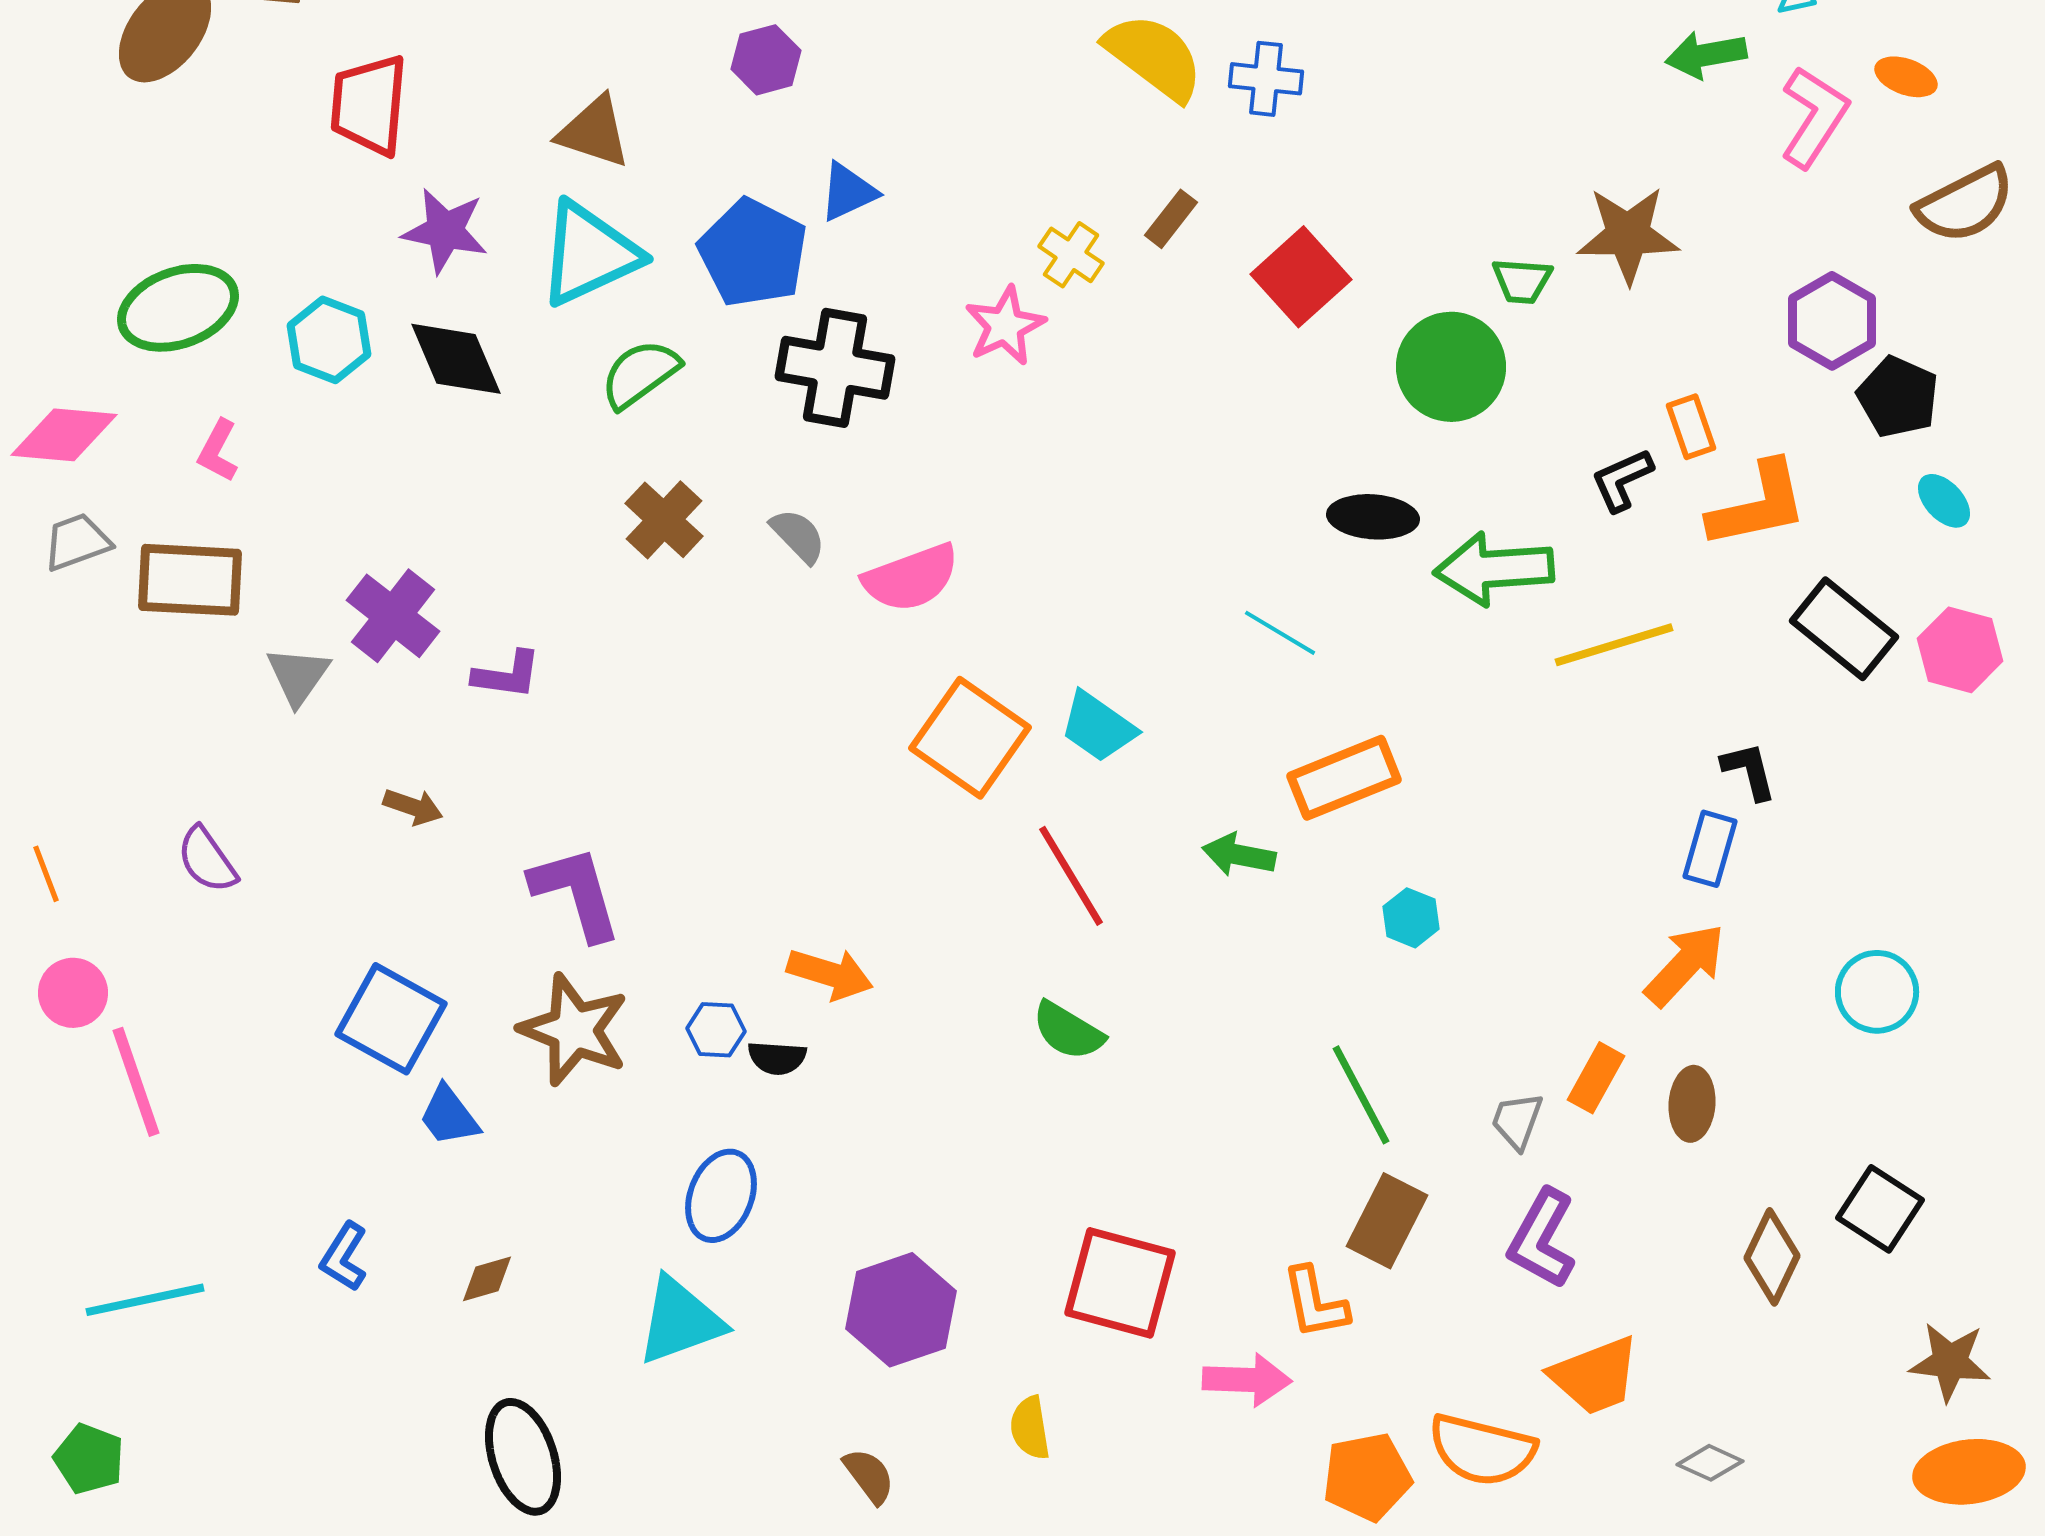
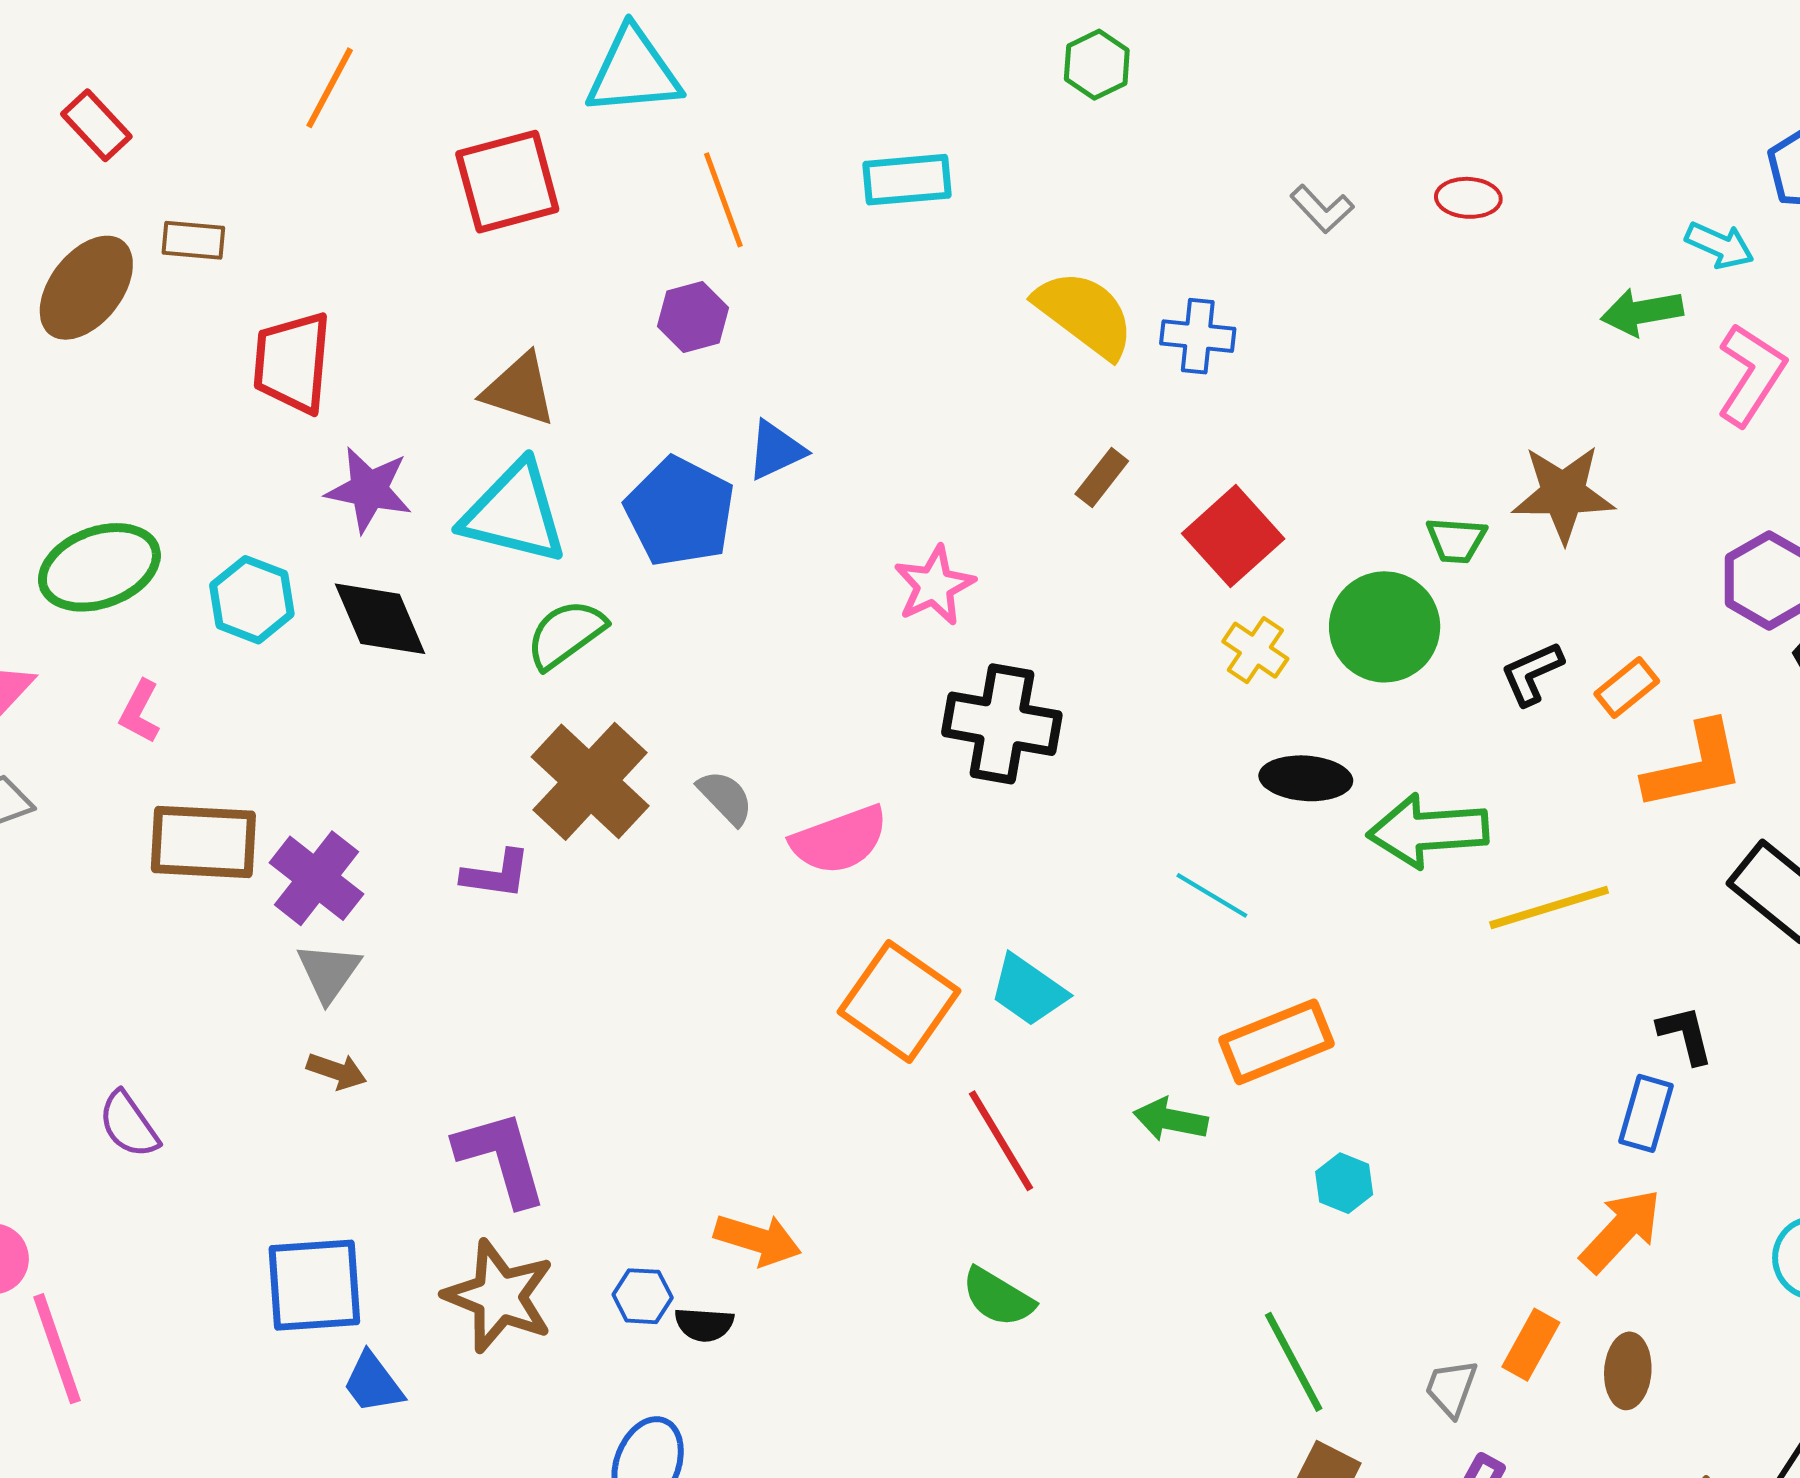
cyan triangle: (589, 254) -> (514, 513), turned 39
yellow cross: (1071, 255) -> (1255, 650), moved
black cross: (835, 368) -> (1002, 724), moved
orange rectangle: (1691, 427) -> (1627, 687), turned 70
black L-shape: (1622, 480) -> (1532, 673), moved
brown cross: (664, 520) -> (590, 781), size x1.5
brown rectangle: (190, 580) -> (203, 842), moved
purple L-shape: (507, 675) -> (496, 874), moved
gray triangle: (298, 676) -> (329, 972), moved
blue square: (391, 1019) -> (314, 1285), turned -33

